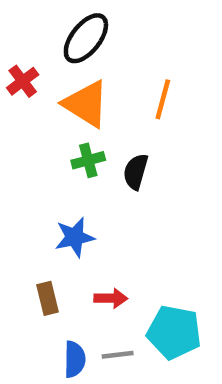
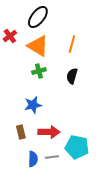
black semicircle: (136, 172) -> (72, 76), moved
red arrow: (111, 298) -> (49, 132), size x1.5

